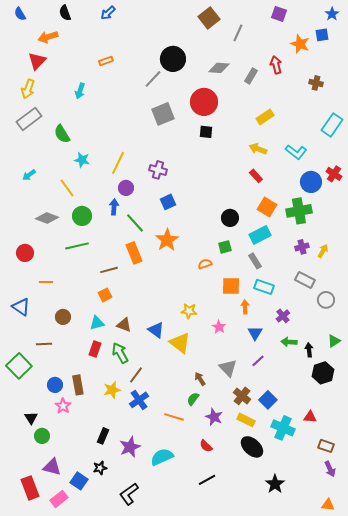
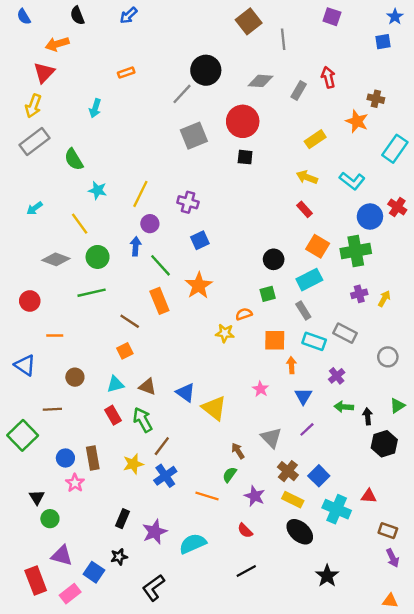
gray line: (238, 33) -> (283, 39), turned -30
orange star: (300, 44) -> (357, 121), moved
brown line: (109, 270) -> (130, 321), turned 48
gray rectangle: (305, 280) -> (345, 333), moved
yellow star: (189, 311) -> (225, 333), moved
red rectangle: (95, 349) -> (113, 415), turned -49

